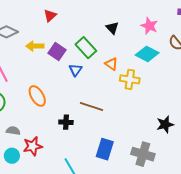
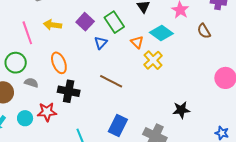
yellow arrow: (35, 46) -> (52, 25), moved
cyan diamond: (147, 54) -> (161, 33), moved
yellow cross: (130, 79) -> (153, 60), turned 30
black cross: (66, 122) -> (69, 91), moved, size x1.5
gray semicircle: (13, 131) -> (31, 83), moved

